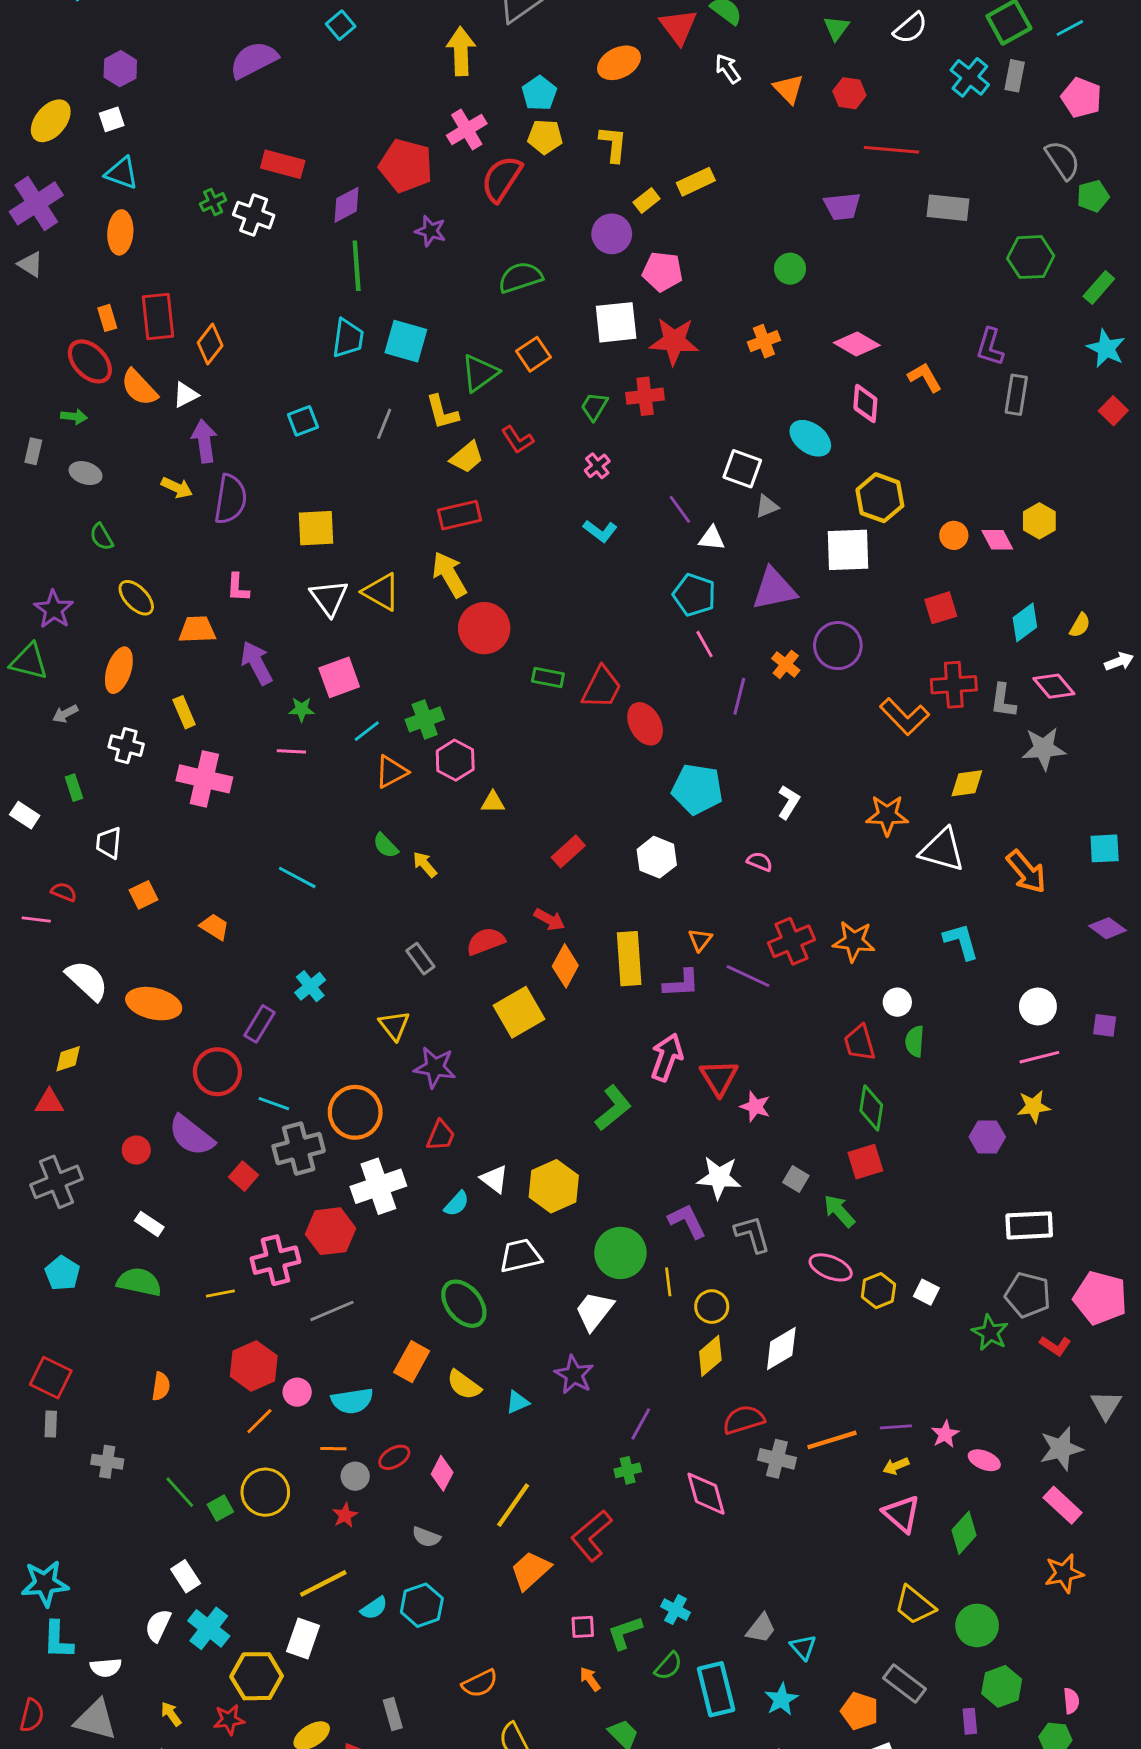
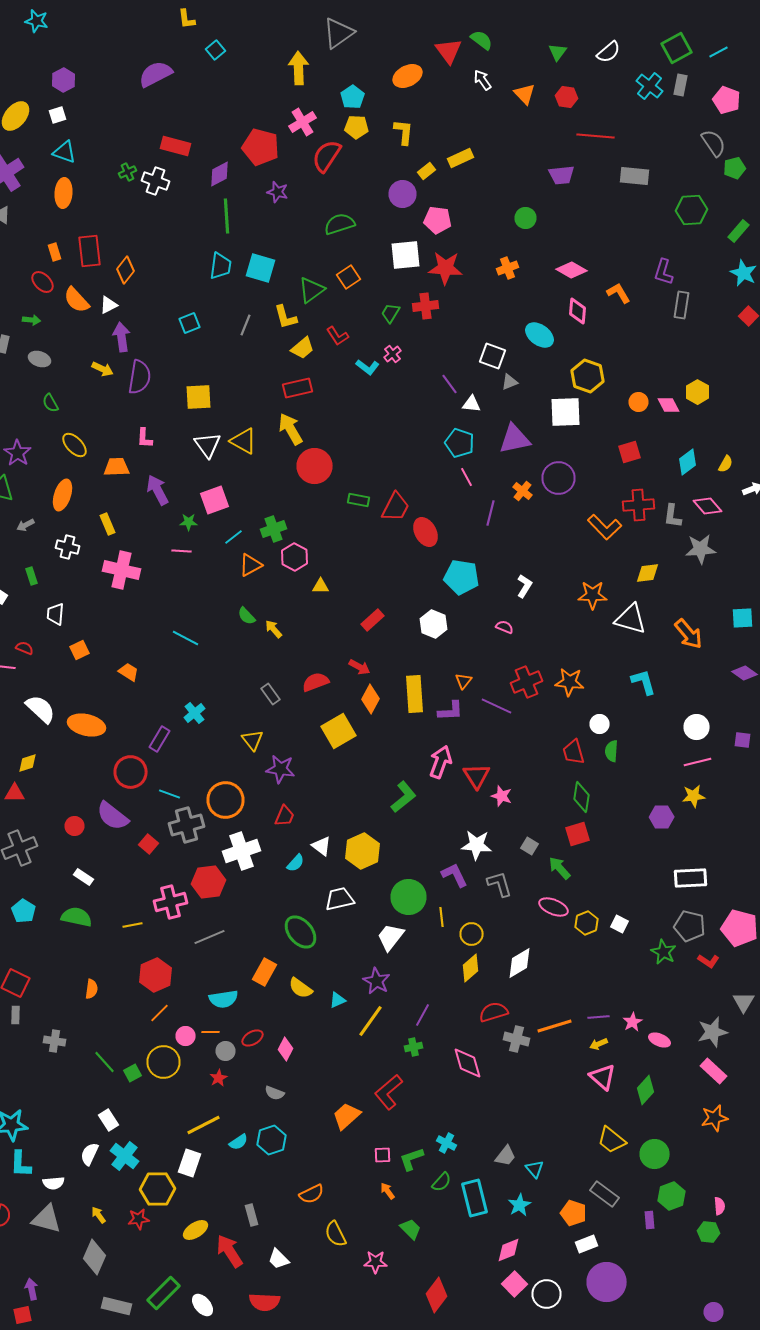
red ellipse: (90, 361) -> (42, 282), size x0.7
cyan L-shape: (600, 531) -> (368, 367), moved
pink circle: (297, 1392) -> (186, 1036), moved
yellow line: (513, 1505) -> (370, 1021), moved

